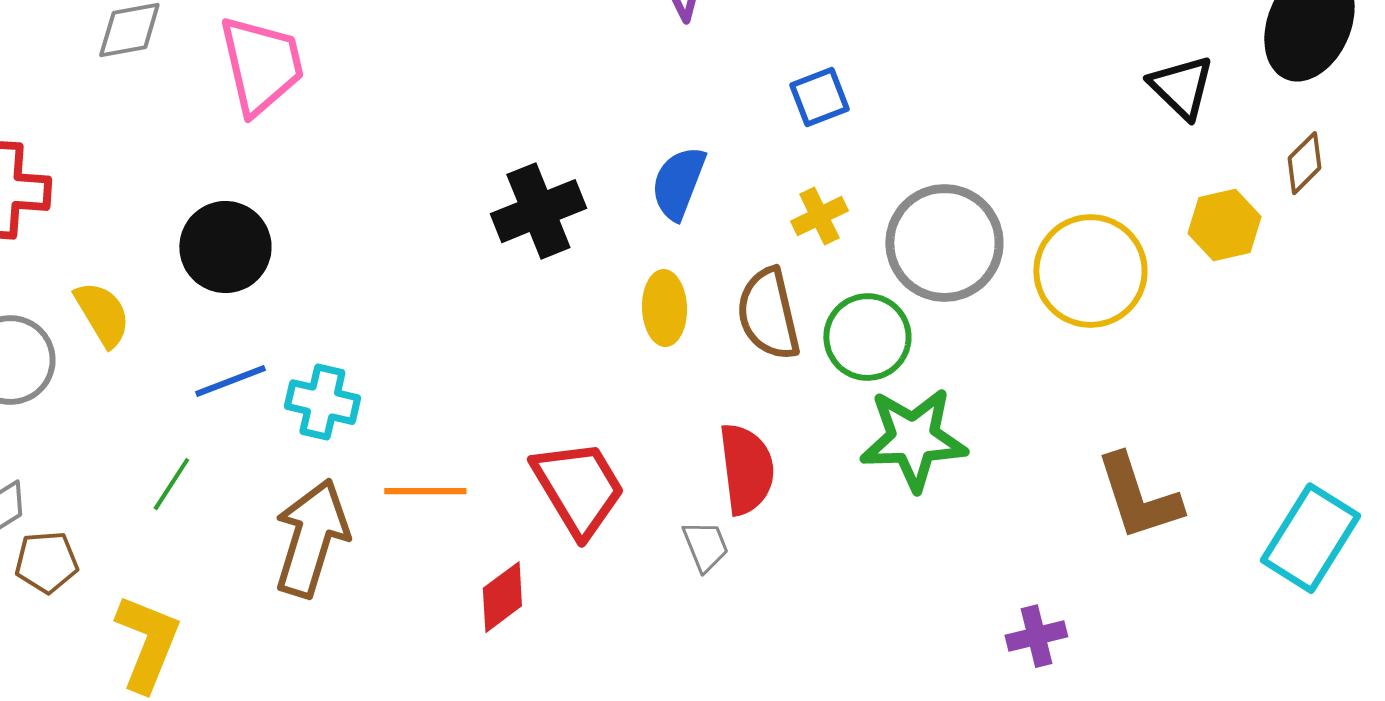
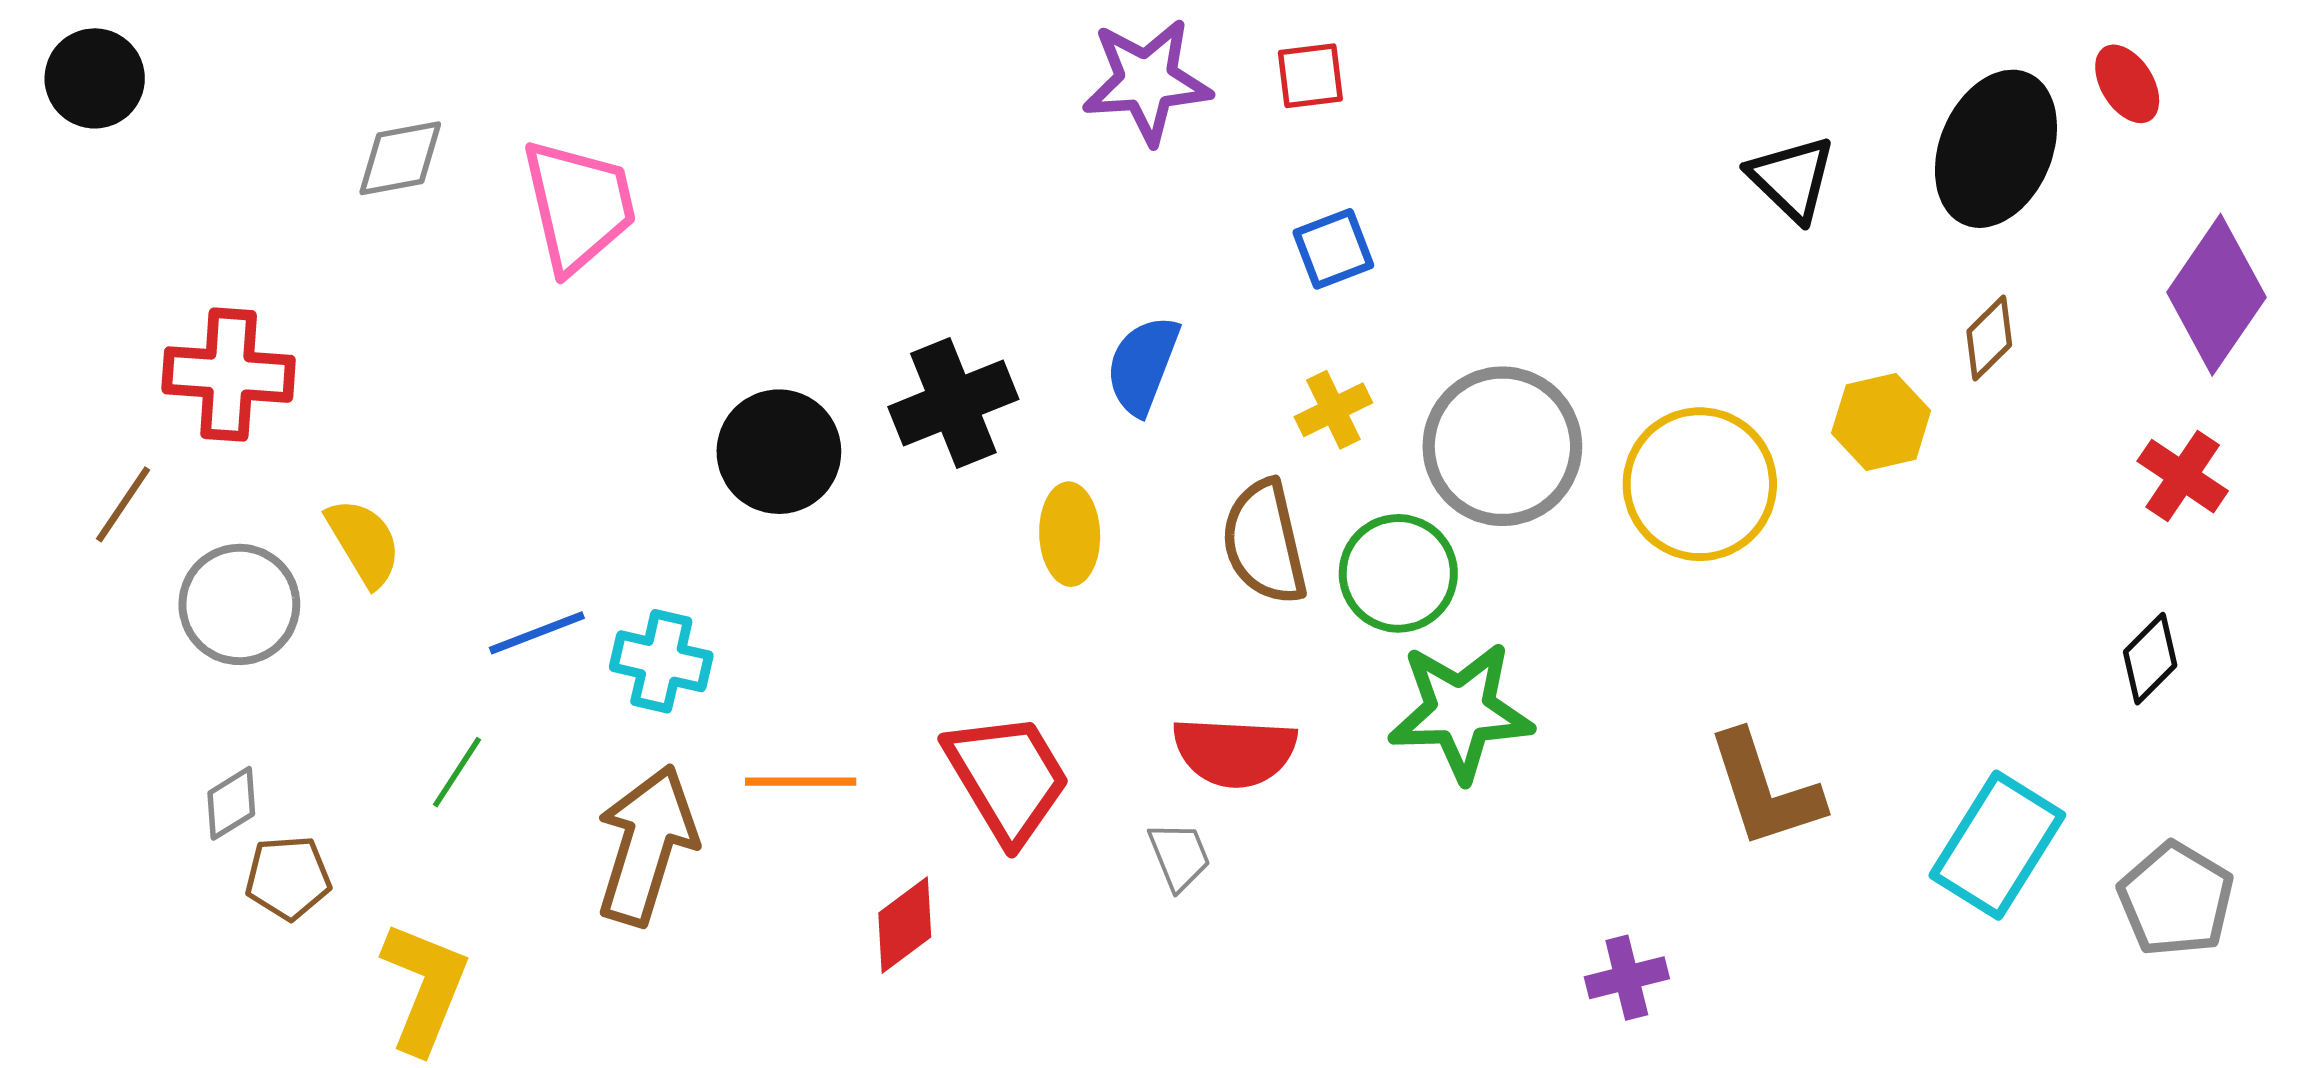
black triangle: (1181, 87) -> (1792, 179), moved
black circle: (225, 247) -> (779, 452), moved
yellow ellipse: (664, 308) -> (1070, 534), moved
red semicircle: (746, 469) -> (1235, 752), turned 100

